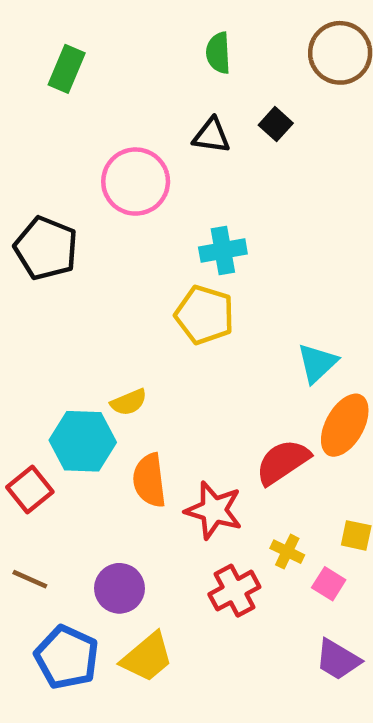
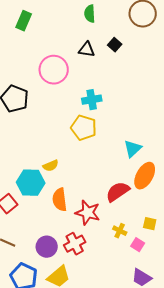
red cross: (234, 591) -> (75, 244), moved

